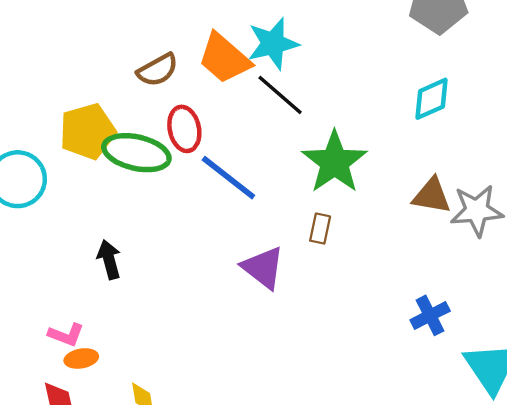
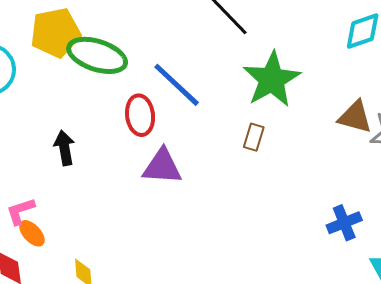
red ellipse: (184, 129) -> (140, 115), moved
purple triangle: (263, 268) -> (162, 167), moved, turned -39
pink L-shape: (66, 335) -> (20, 211), turned 136
orange ellipse: (81, 358) -> (32, 233), turned 52

